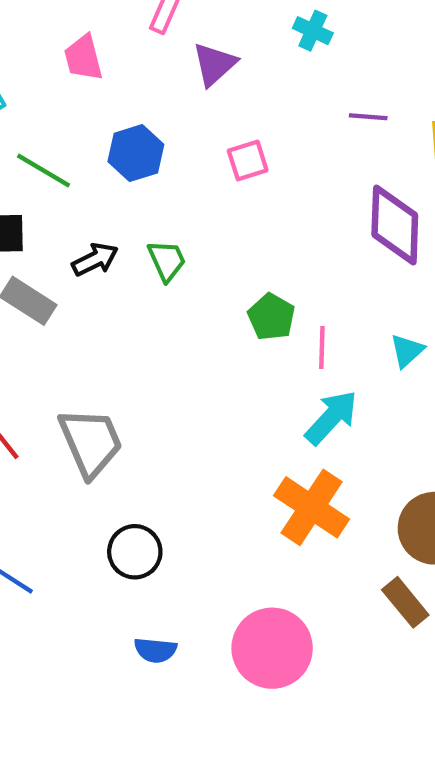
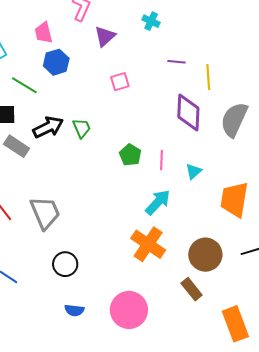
blue hexagon: (136, 153) -> (56, 62), moved
black arrow: (95, 259) -> (48, 127), size x1.4
pink line: (322, 348) -> (161, 160), moved

